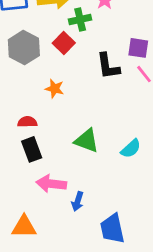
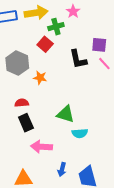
gray hexagon: (24, 48) -> (17, 63), moved
cyan semicircle: (131, 149) -> (80, 133), moved, turned 42
blue arrow: (78, 201) -> (62, 169), moved

